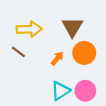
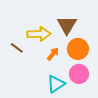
yellow arrow: (29, 29) -> (39, 34), moved
pink circle: (85, 91) -> (79, 74), moved

